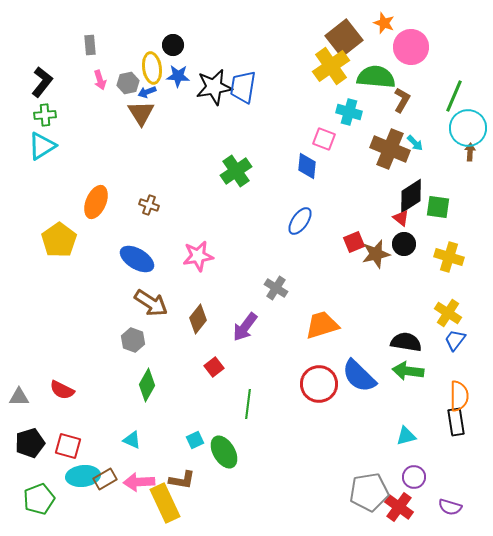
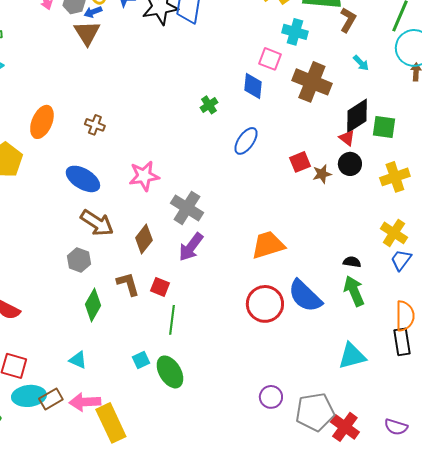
brown cross: (390, 149) -> (312, 82), moved
green cross: (236, 171) -> (209, 105), moved, size x0.6
brown star: (376, 254) -> (322, 174), size x0.7
yellow cross: (449, 257) -> (395, 177), turned -36
gray cross: (276, 288) -> (187, 208), moved, size x1.4
black semicircle: (406, 342) -> (352, 262), size x0.6
red square: (214, 367) -> (160, 287), turned -30
green arrow: (408, 371) -> (354, 291), turned 60
green line: (248, 404) -> (172, 320), moved
cyan triangle: (406, 436) -> (352, 356), size x1.4
purple circle: (414, 477) -> (271, 397), moved
brown L-shape: (182, 480) -> (128, 284), moved, turned -116

